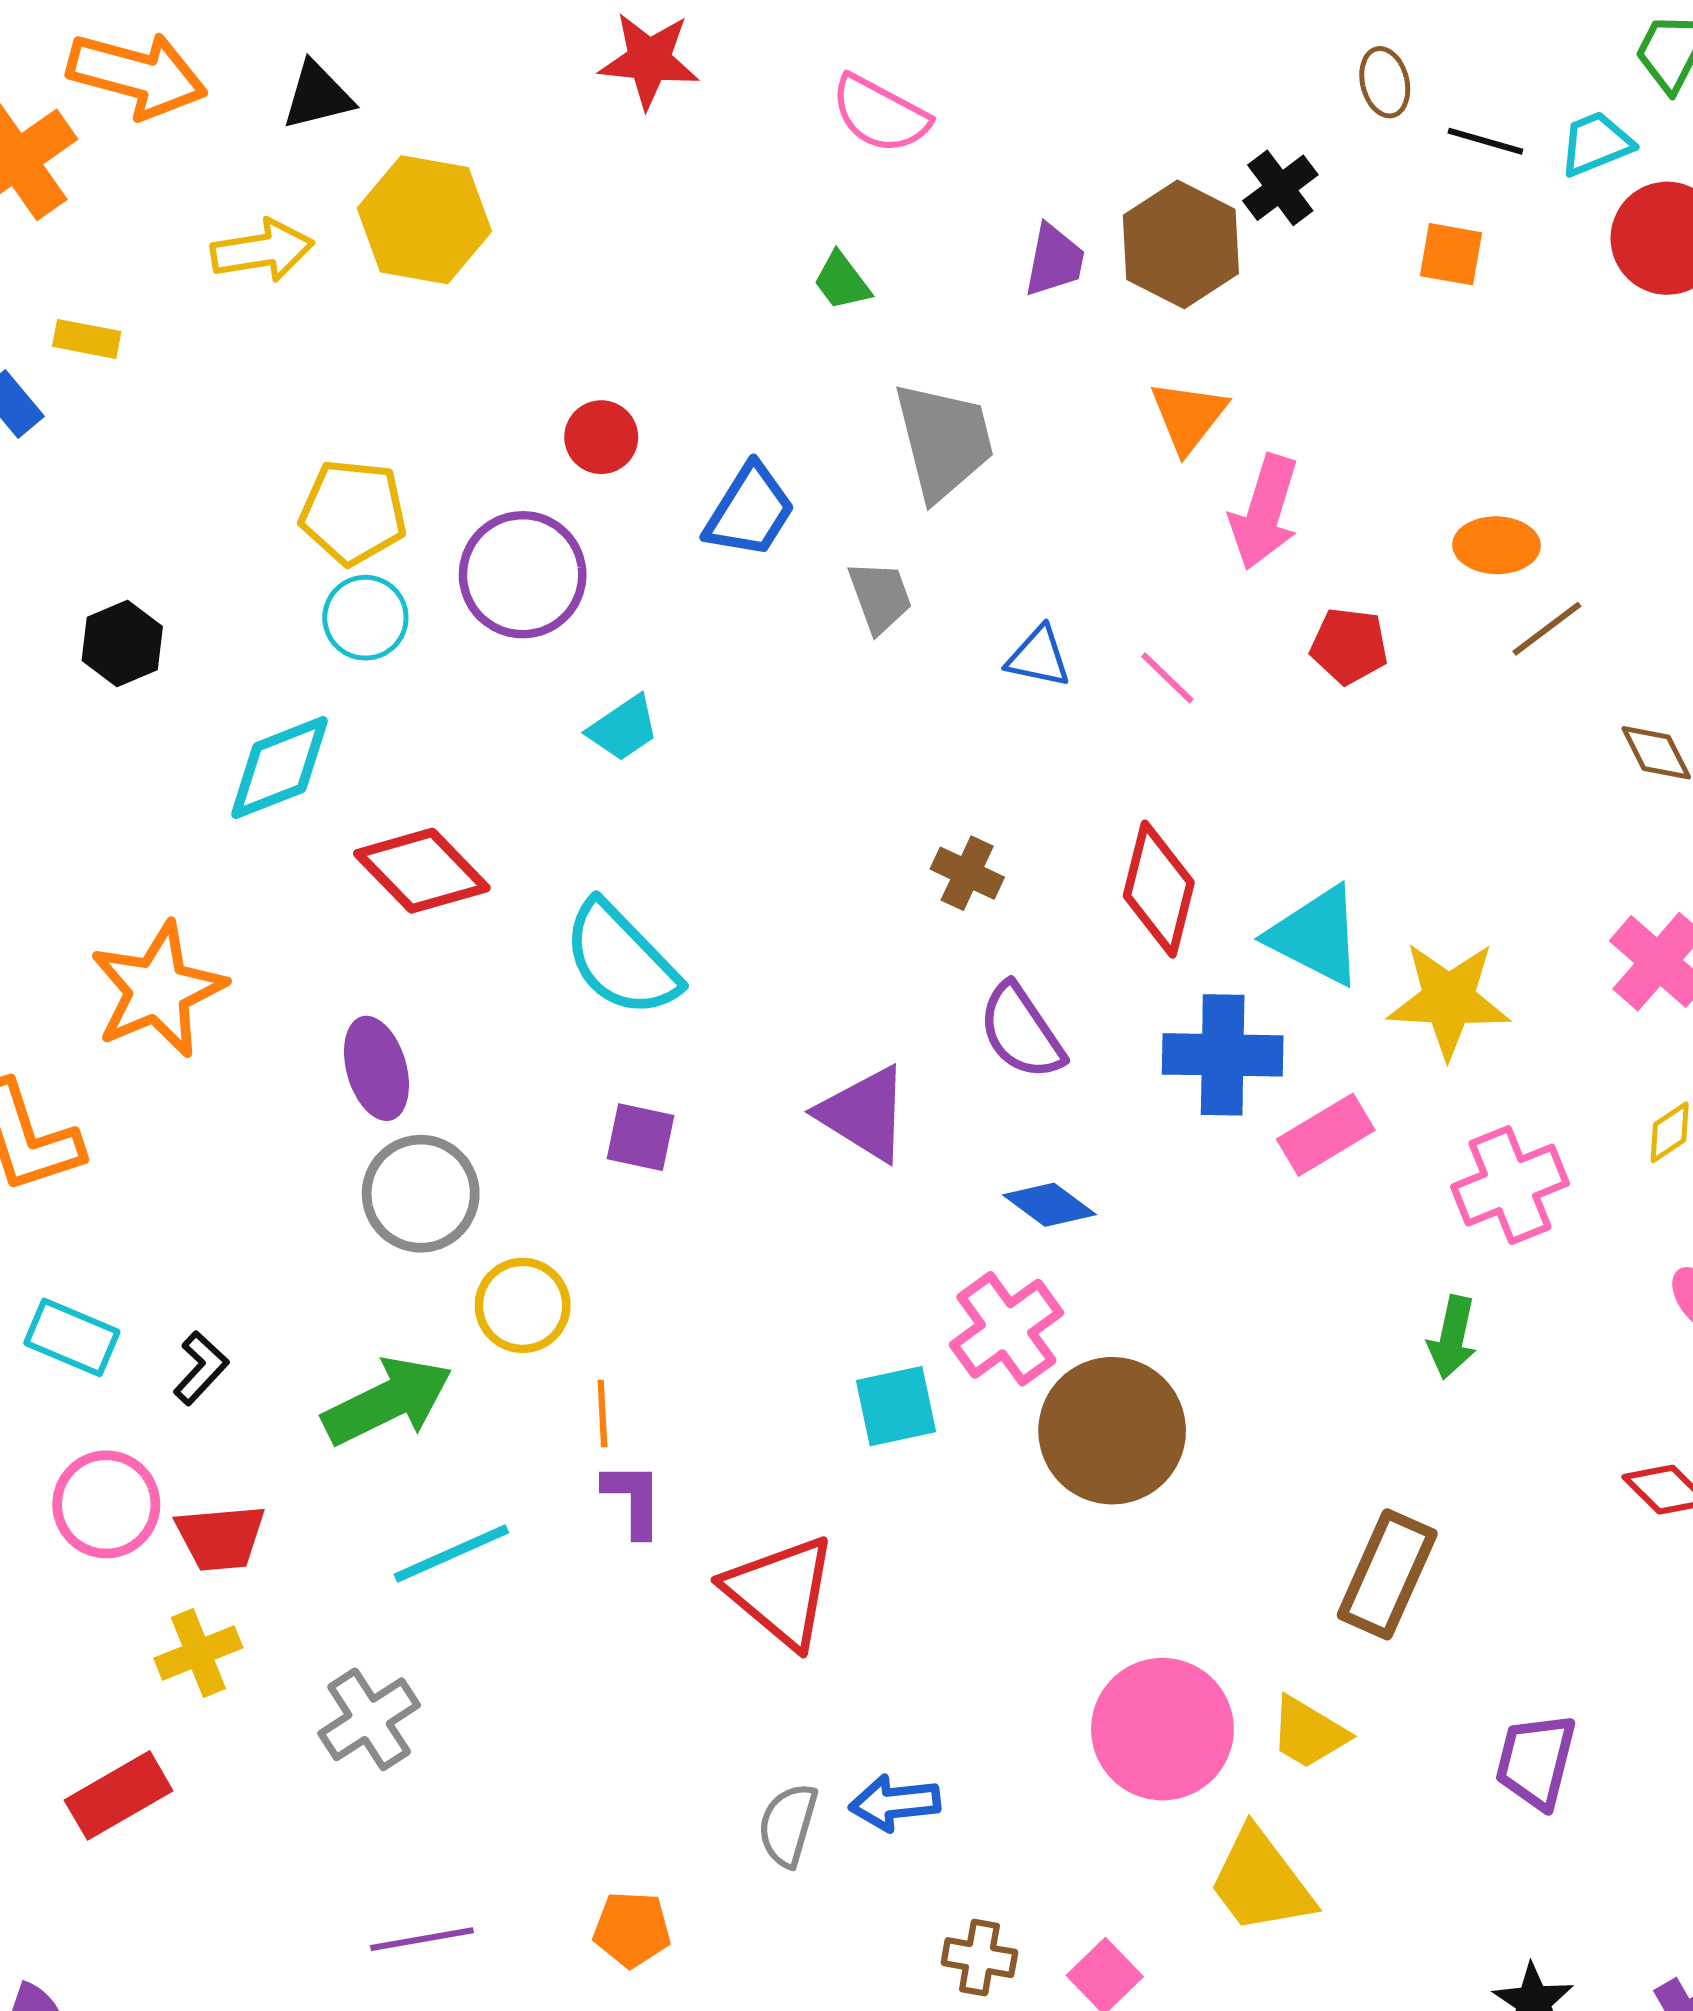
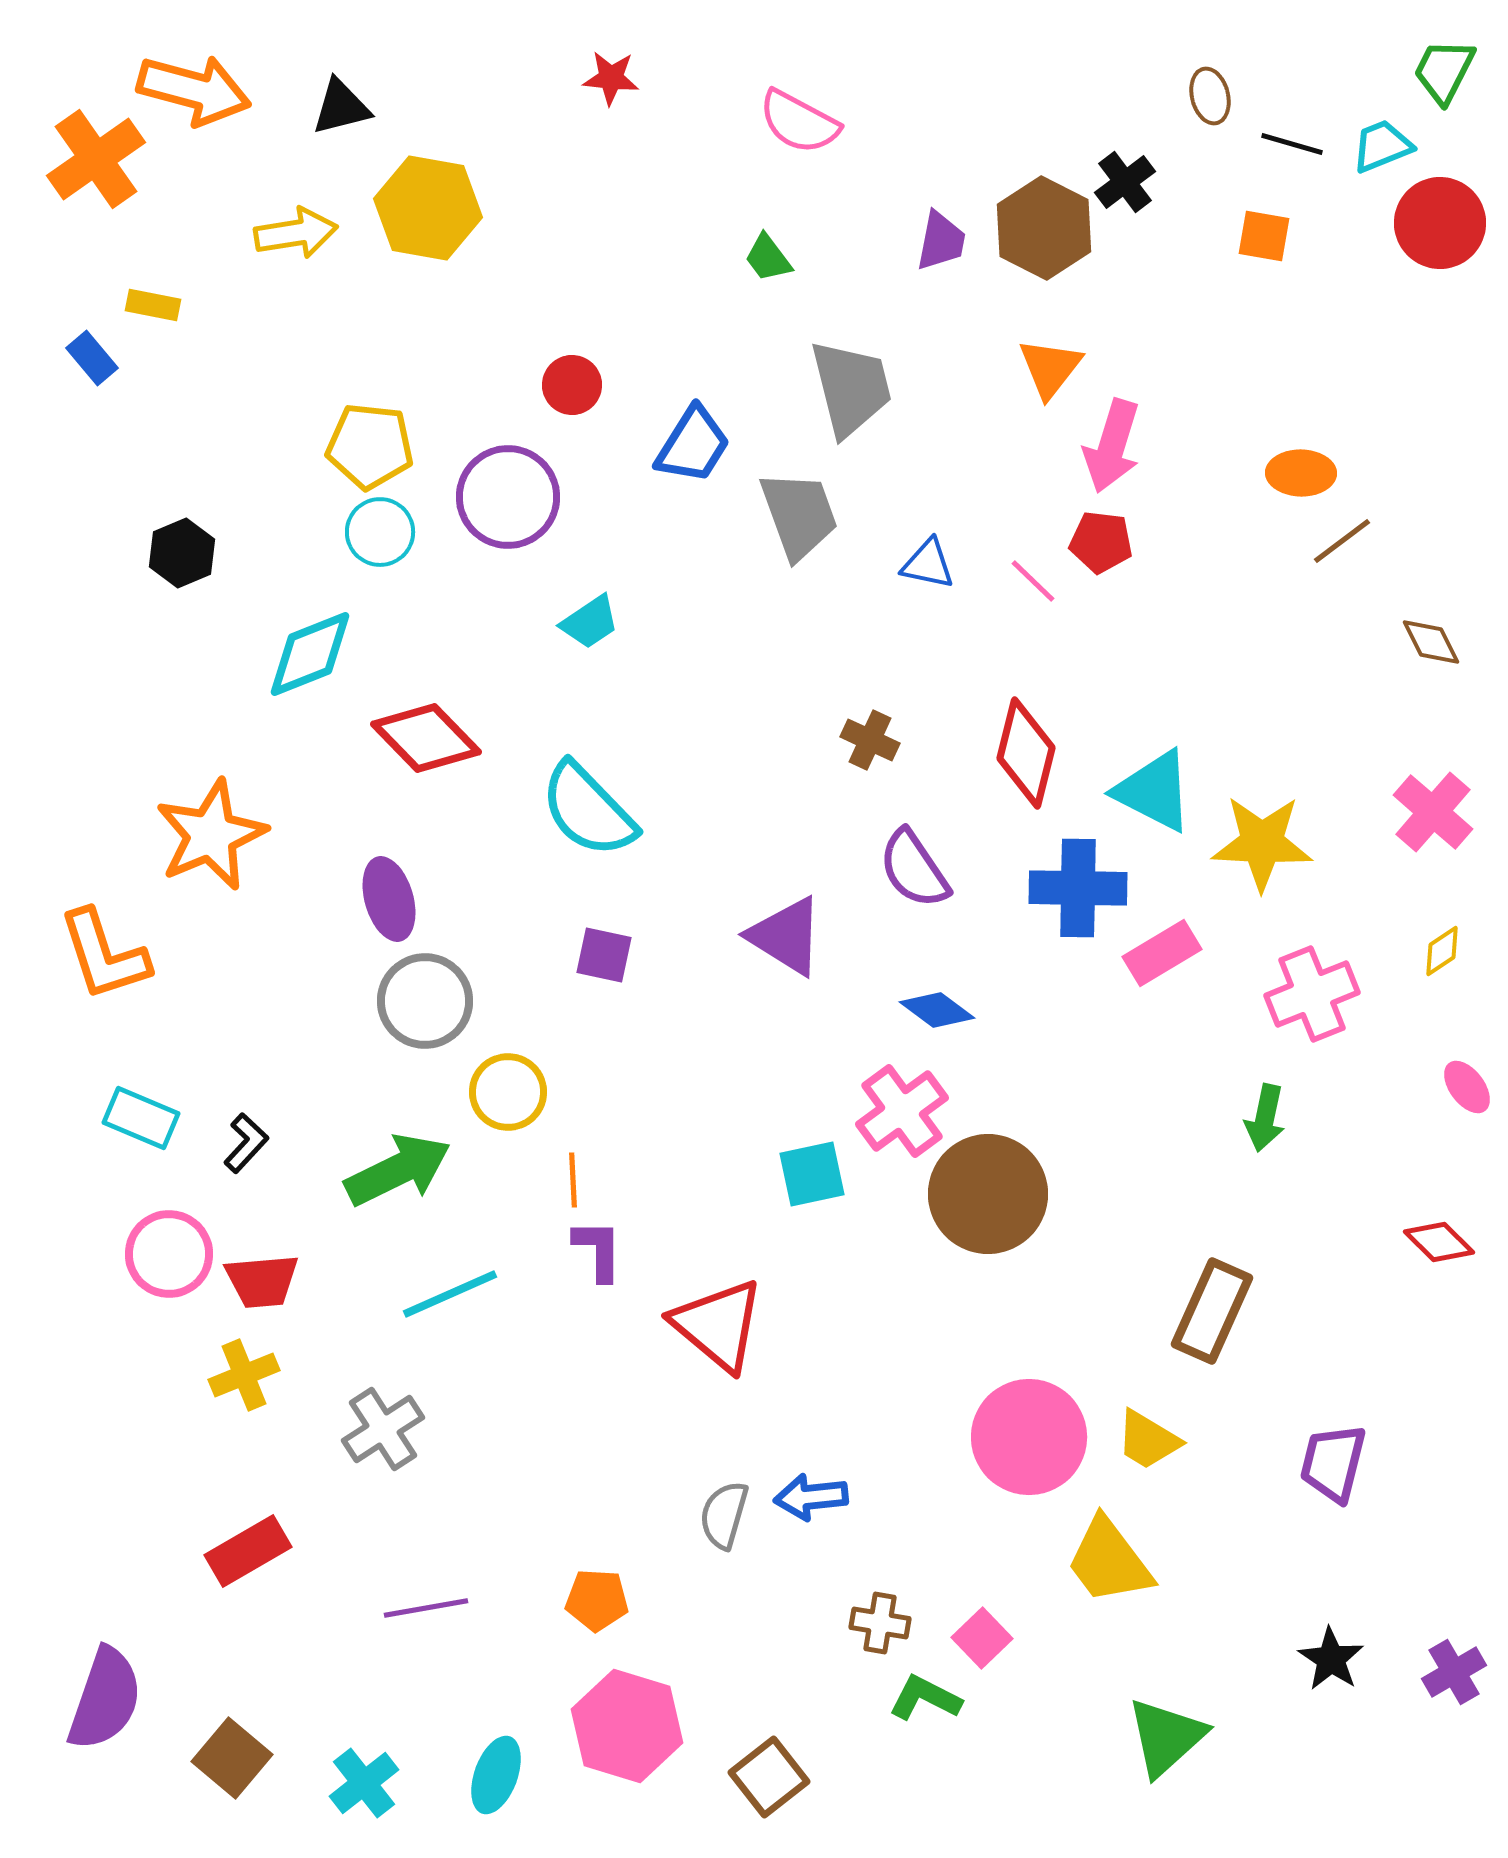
red star: (649, 60) -> (611, 78), size x0.7
gray trapezoid: (880, 597) -> (799, 515), size x1.5
red pentagon: (1349, 646) -> (1101, 542), moved
red rectangle: (119, 1795) -> (248, 1551), moved

